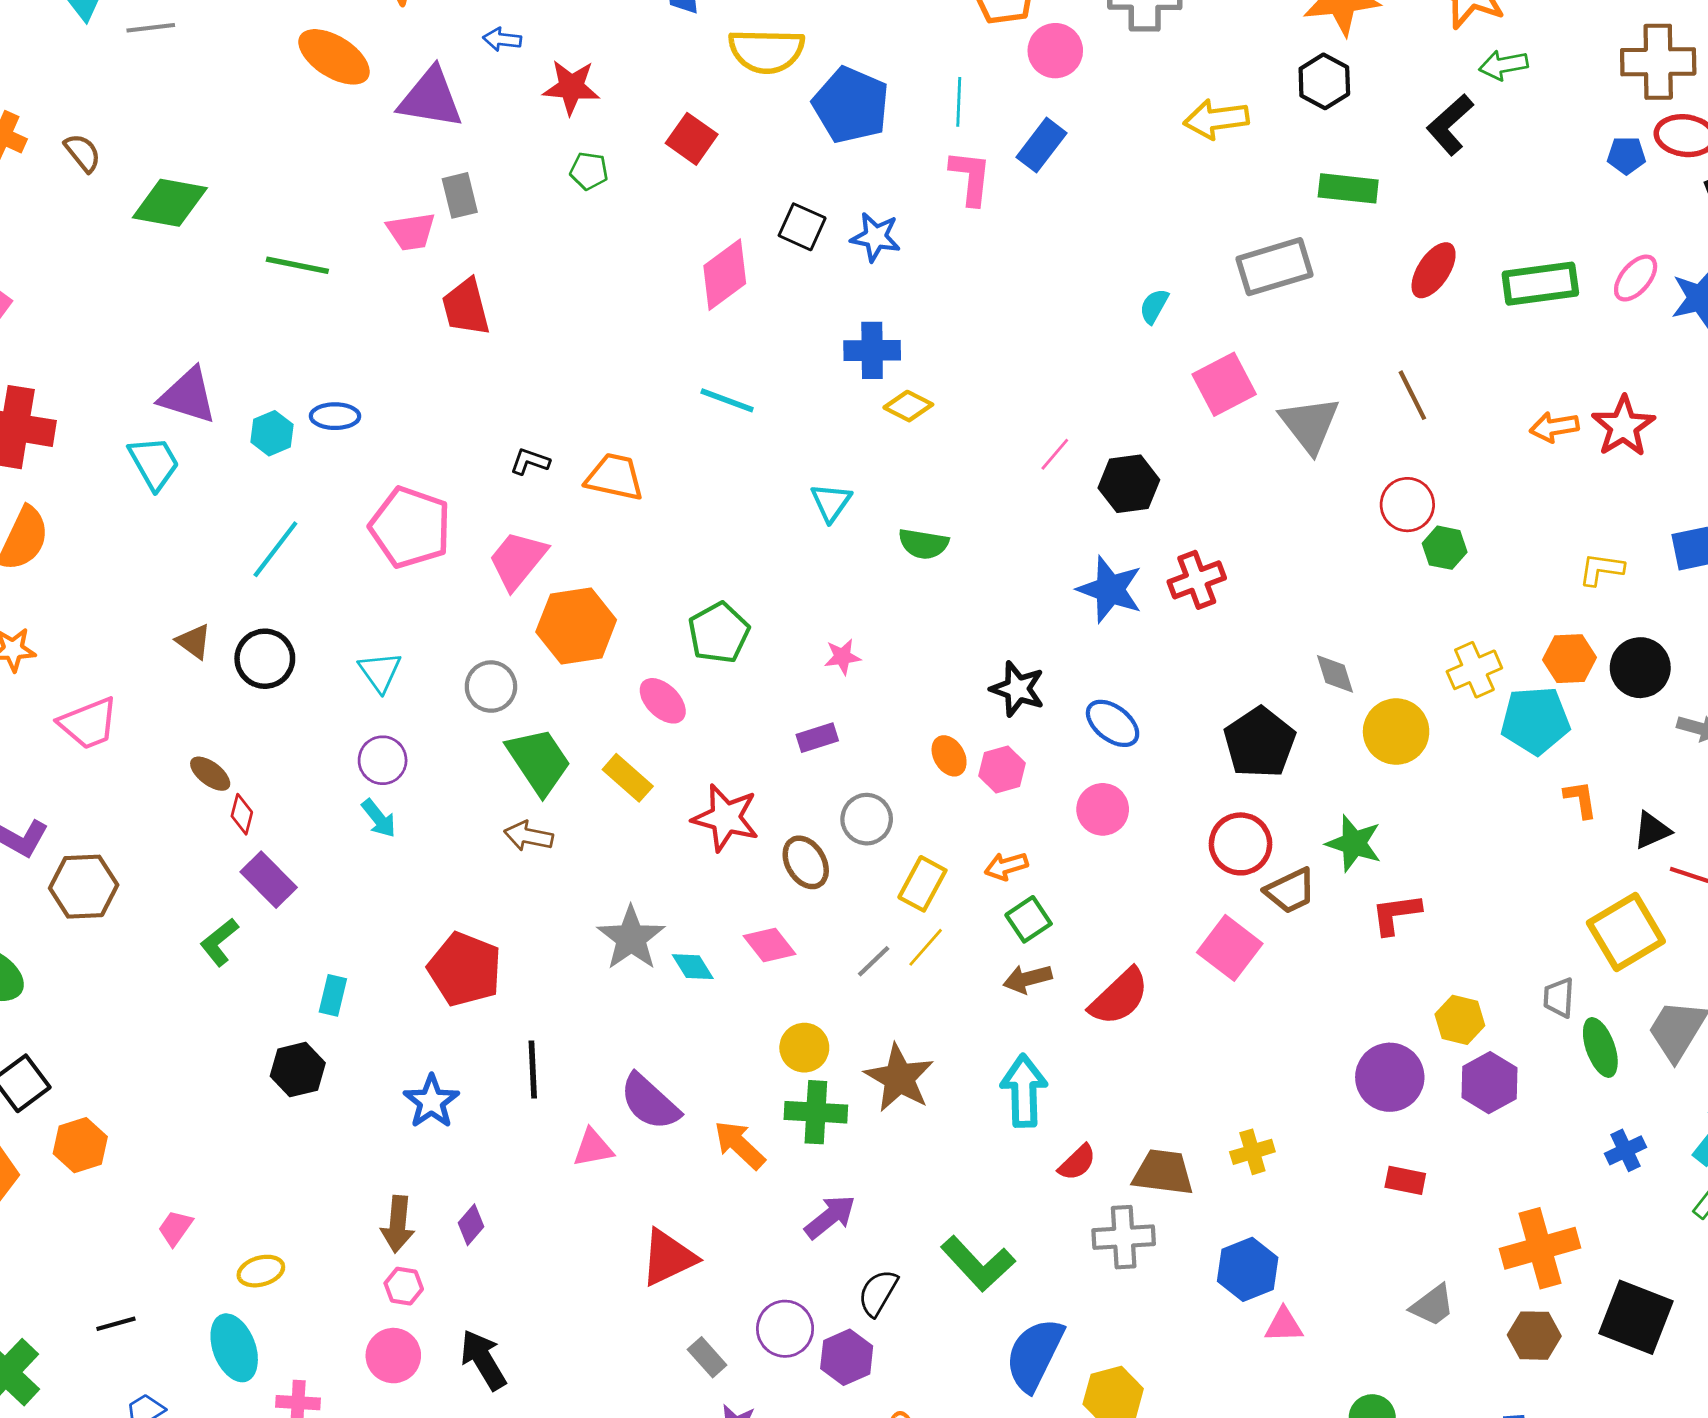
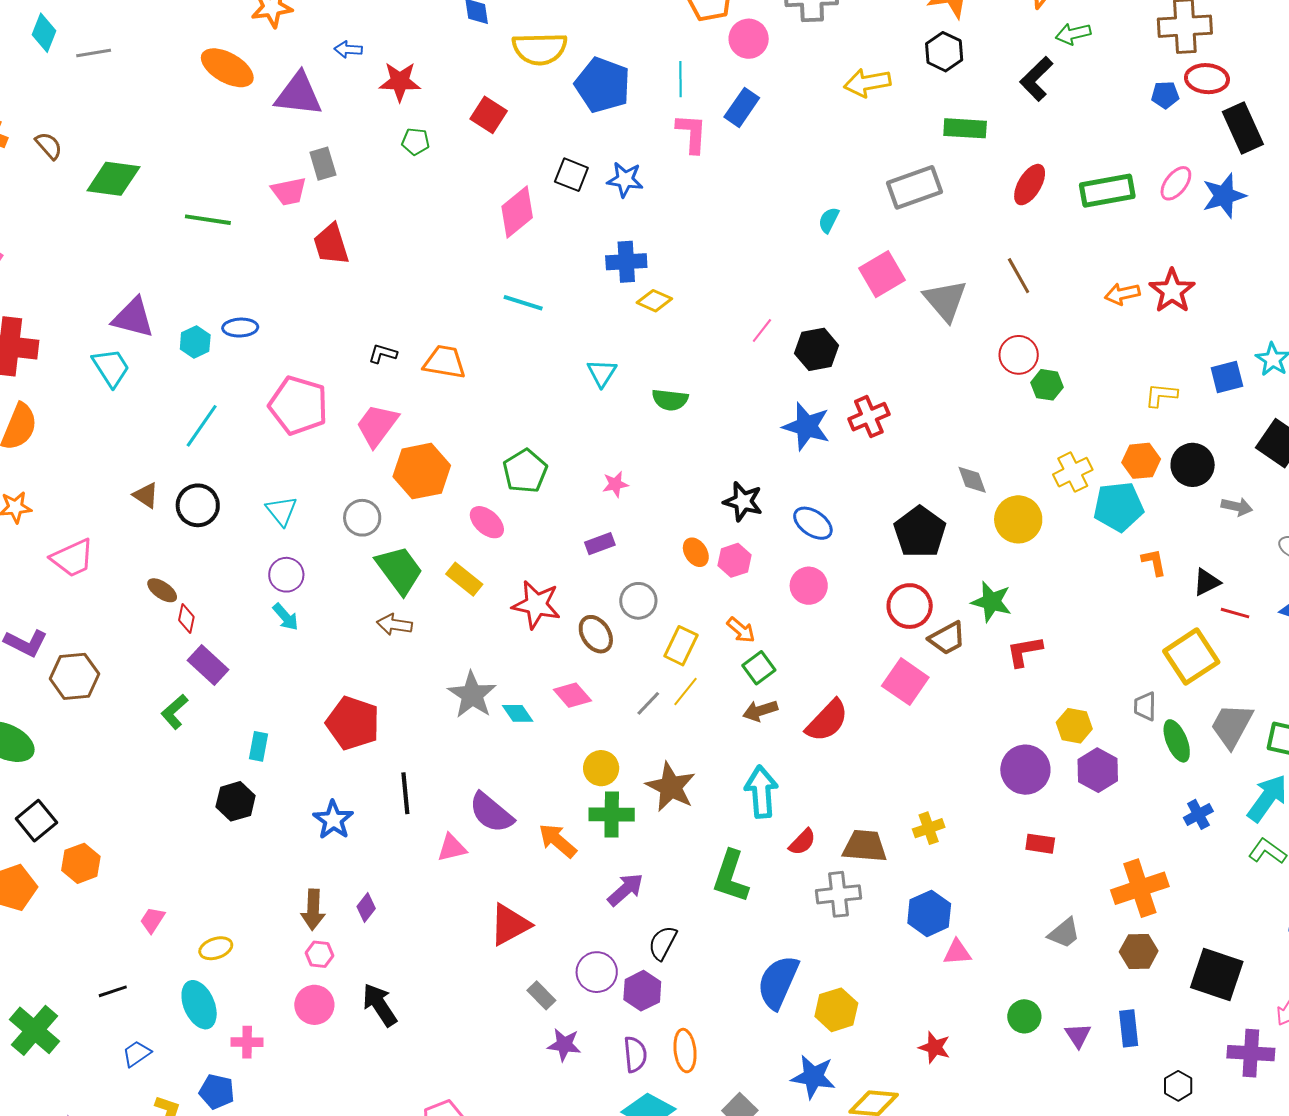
orange arrow: (1006, 866) -> (741, 630), turned -120
green L-shape: (978, 1264) -> (731, 877), moved, turned 64
black square: (1636, 1317) -> (1217, 975), moved

